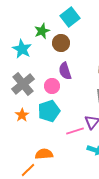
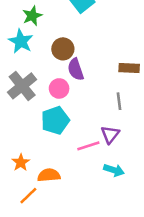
green star: (42, 31) -> (32, 16), moved
brown circle: (61, 43) -> (63, 49), moved
orange star: (22, 115) -> (21, 162), moved

